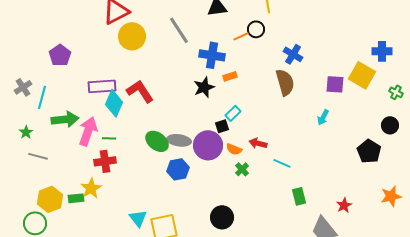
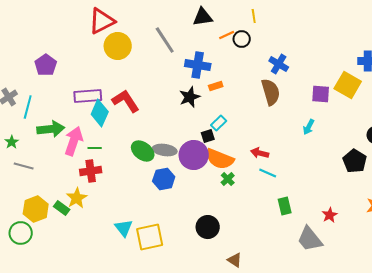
orange line: (241, 36) -> (227, 35), moved
red arrow: (258, 143) -> (260, 153), moved
orange semicircle: (234, 149) -> (220, 159), size x1.8
green rectangle: (76, 198) -> (62, 208), turned 42

